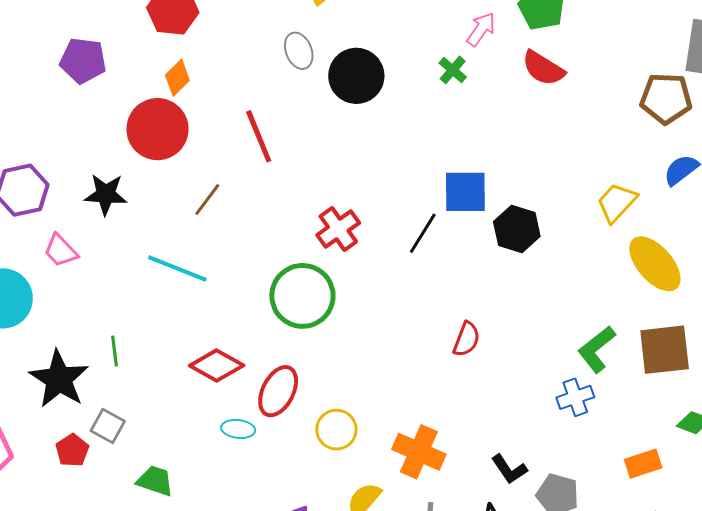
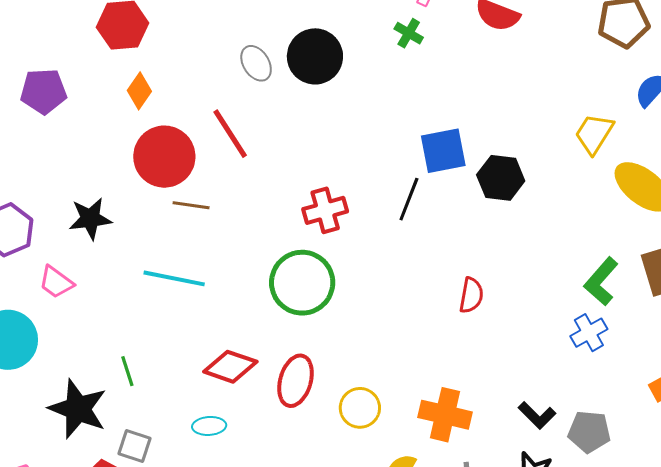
gray ellipse: (299, 51) -> (256, 63), moved
red circle: (158, 129) -> (164, 157), moved
brown line: (207, 200) -> (191, 205), turned 72
red cross: (338, 229) -> (325, 210), turned 30
cyan ellipse: (238, 429) -> (209, 426), moved

